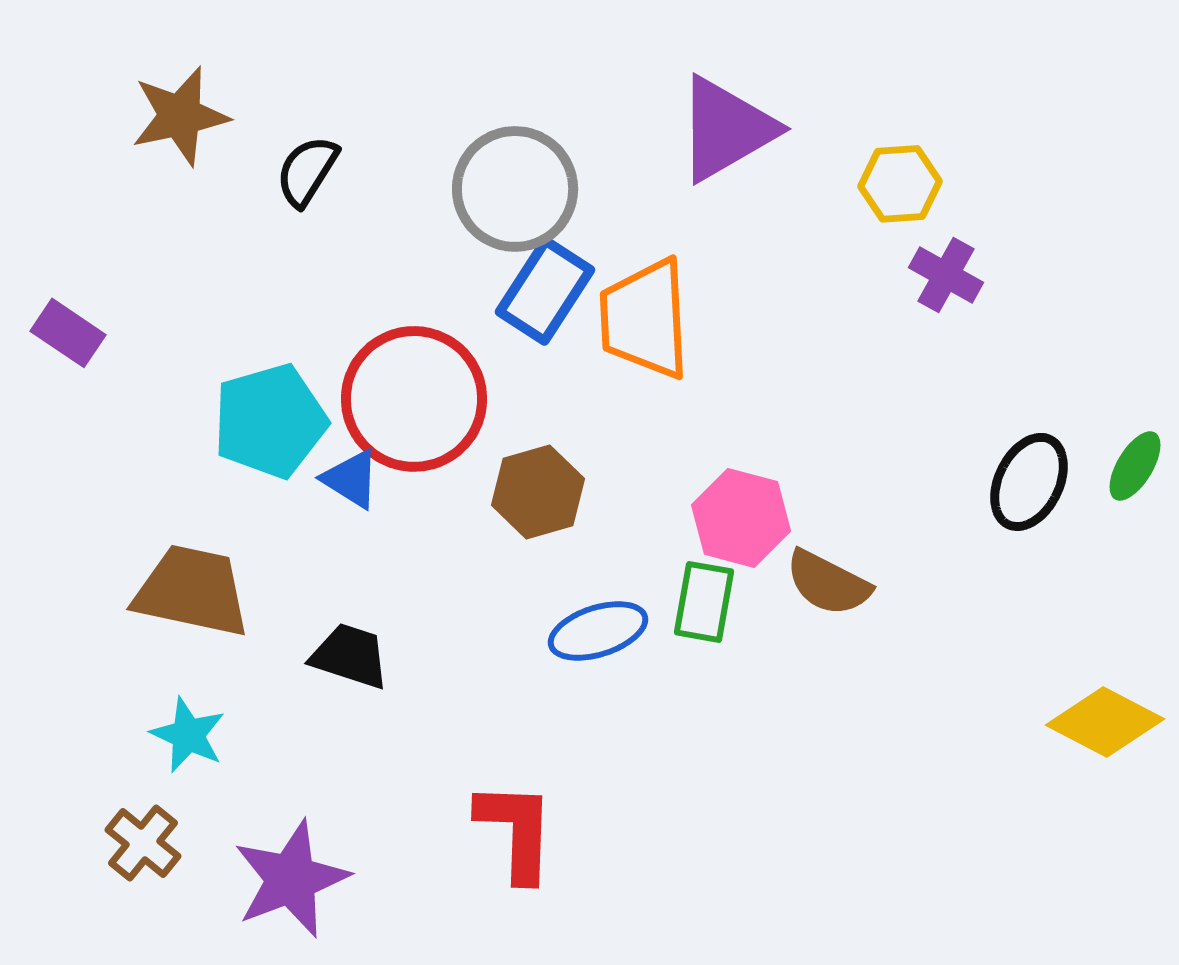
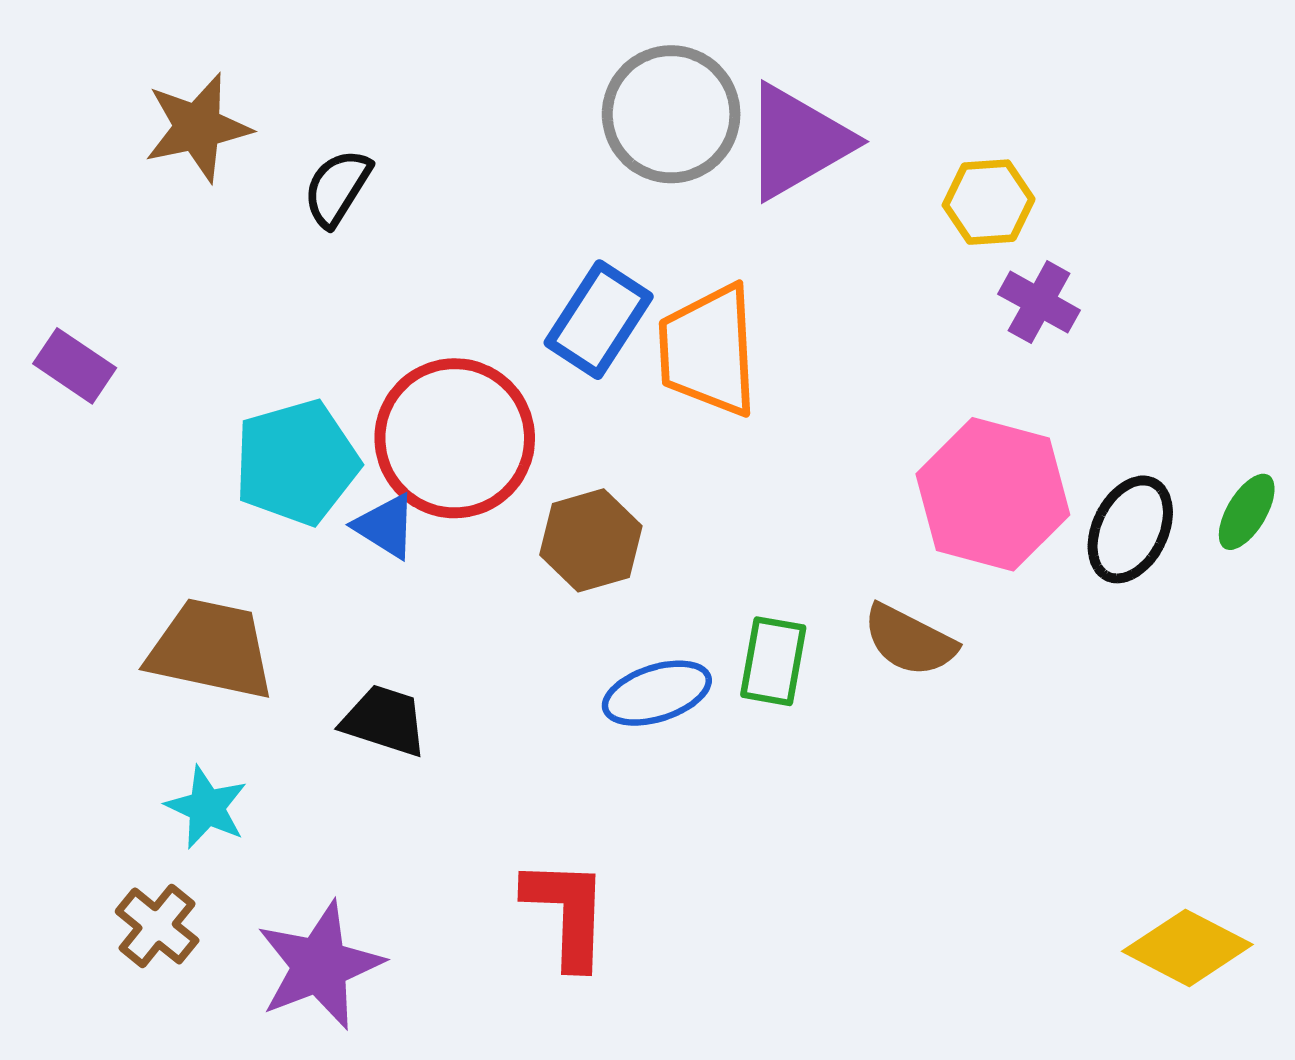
gray circle: (515, 189) -> (671, 114), moved
pink hexagon: (741, 518) -> (993, 494), moved, size x1.4
yellow diamond: (1105, 722) -> (1187, 948), moved

